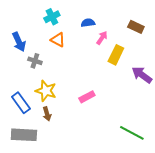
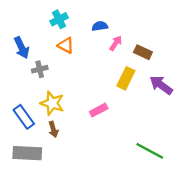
brown rectangle: (136, 27) -> (143, 52), moved
yellow rectangle: (116, 55) -> (126, 78), moved
gray cross: (35, 61) -> (40, 69), turned -32

